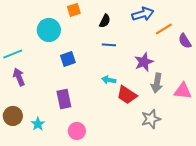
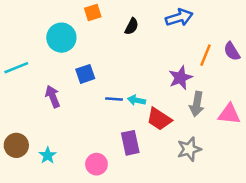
orange line: (164, 29) -> (205, 55), moved, turned -36
blue line: (109, 45) -> (114, 99), moved
purple arrow: (19, 77) -> (53, 96), moved
purple rectangle: (64, 99) -> (130, 143), moved

